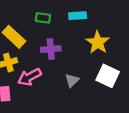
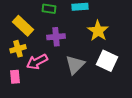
gray triangle: (72, 80) -> (75, 65), size x1.5

